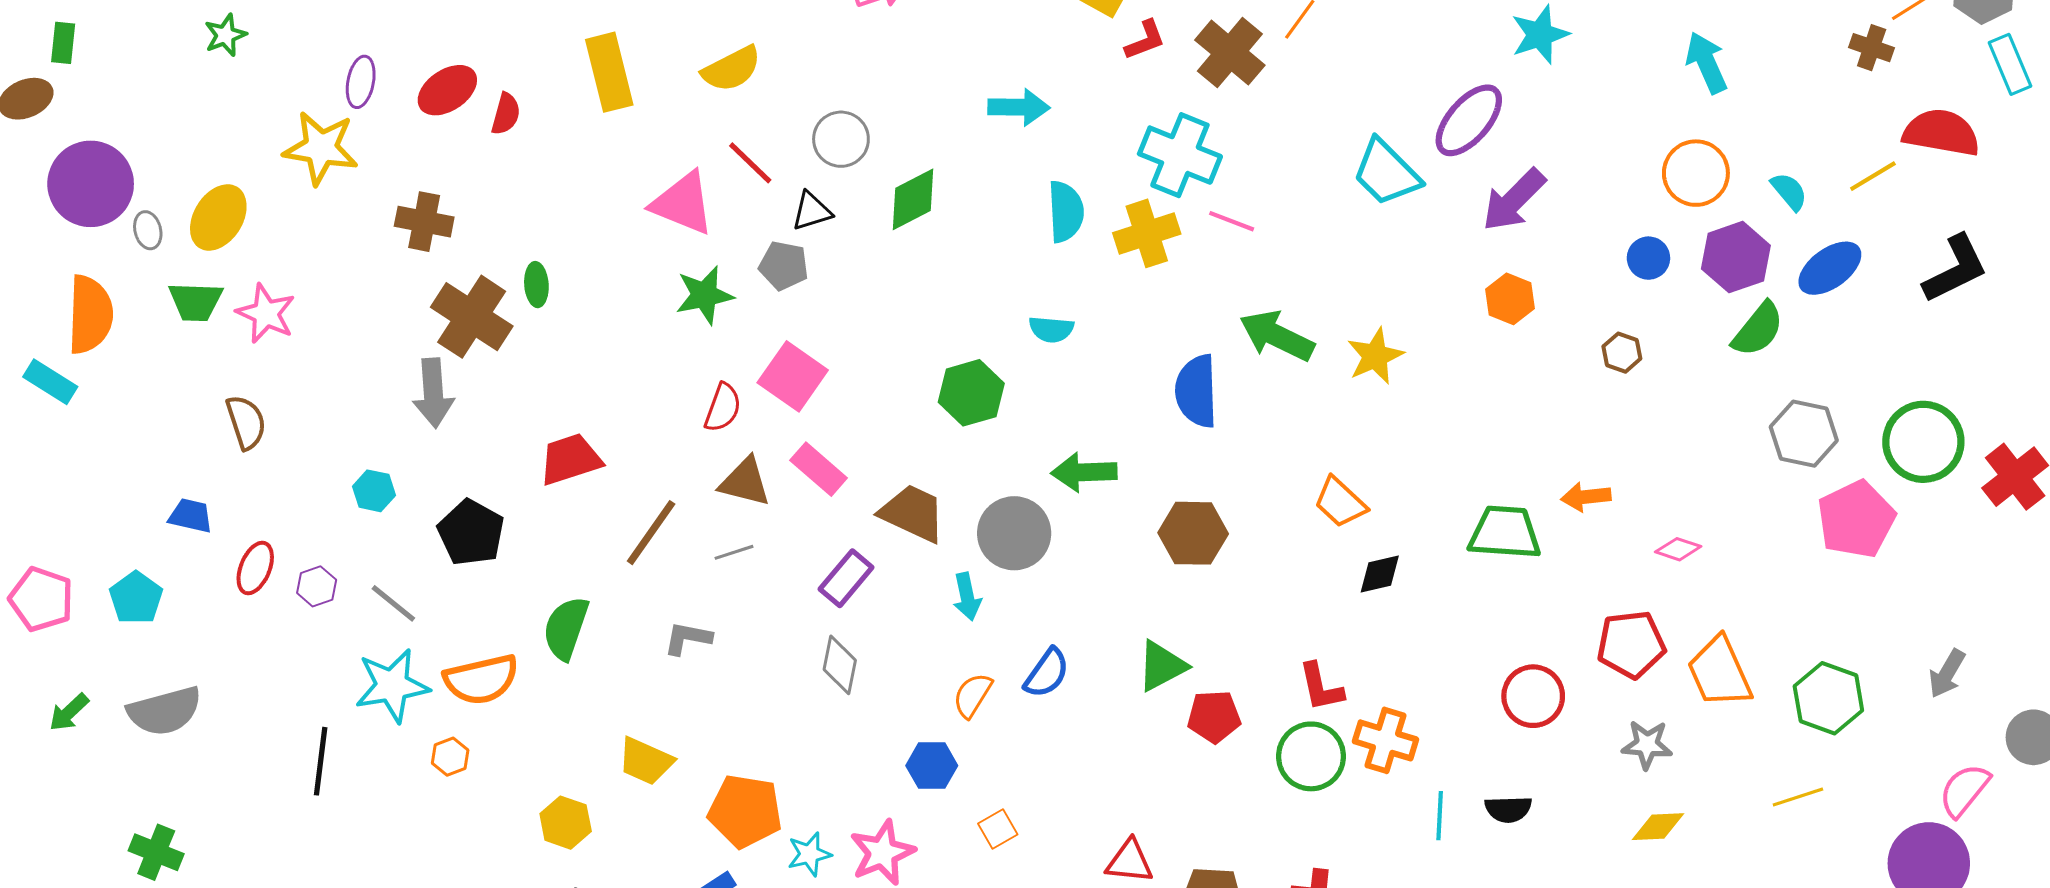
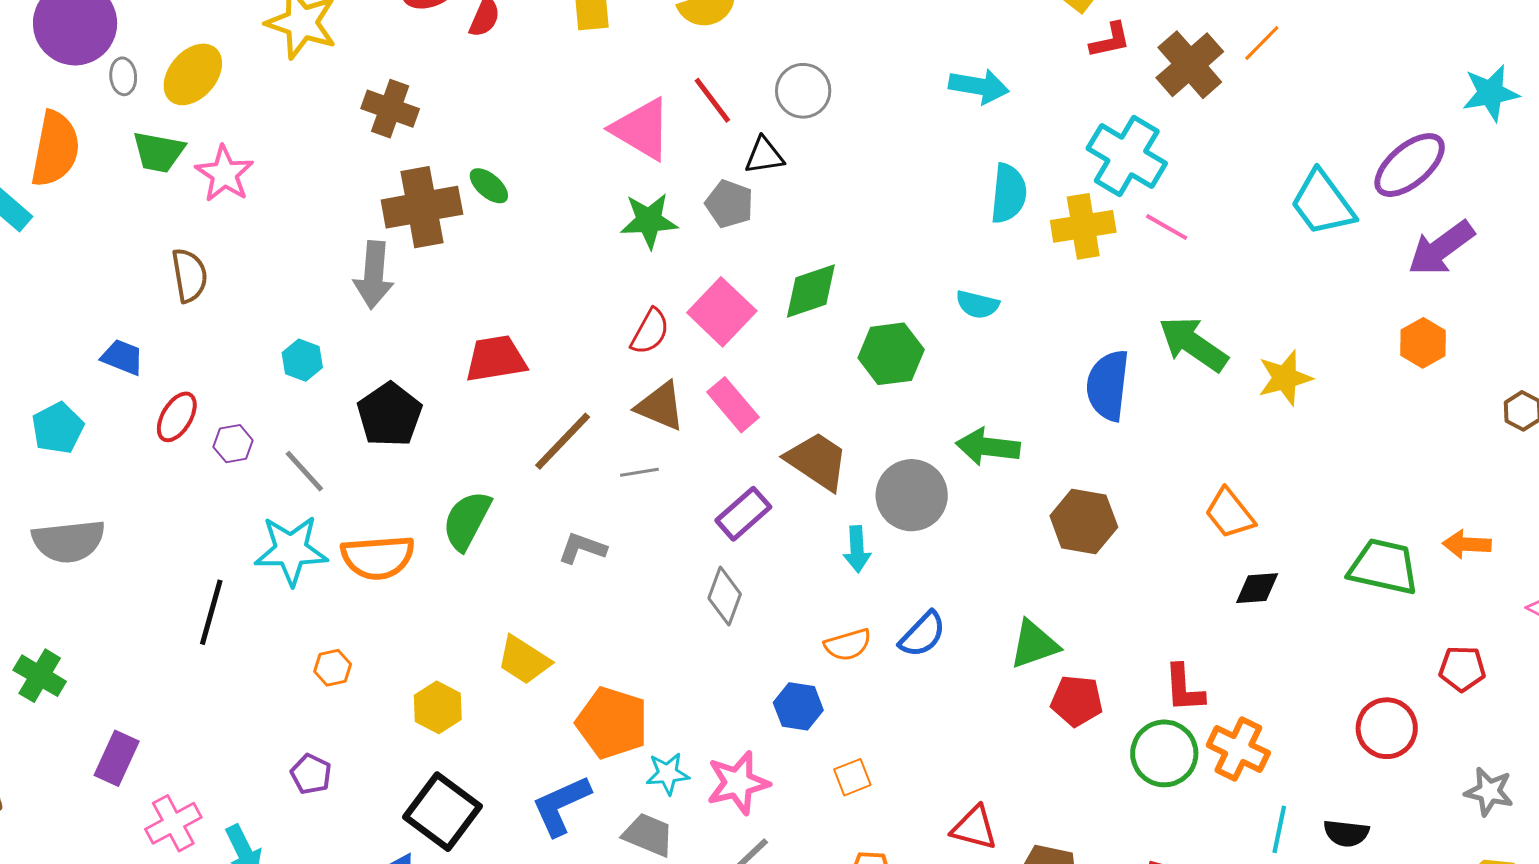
green diamond: (913, 199) -> (811, 291), moved
green ellipse: (536, 285) -> (489, 186), turned -54
brown cross: (472, 317) -> (422, 207), turned 38
red pentagon: (1631, 644) -> (1462, 669), moved, size x0.7
orange semicircle: (973, 695) -> (848, 645), turned -147
orange hexagon: (450, 757) -> (333, 668), moved

